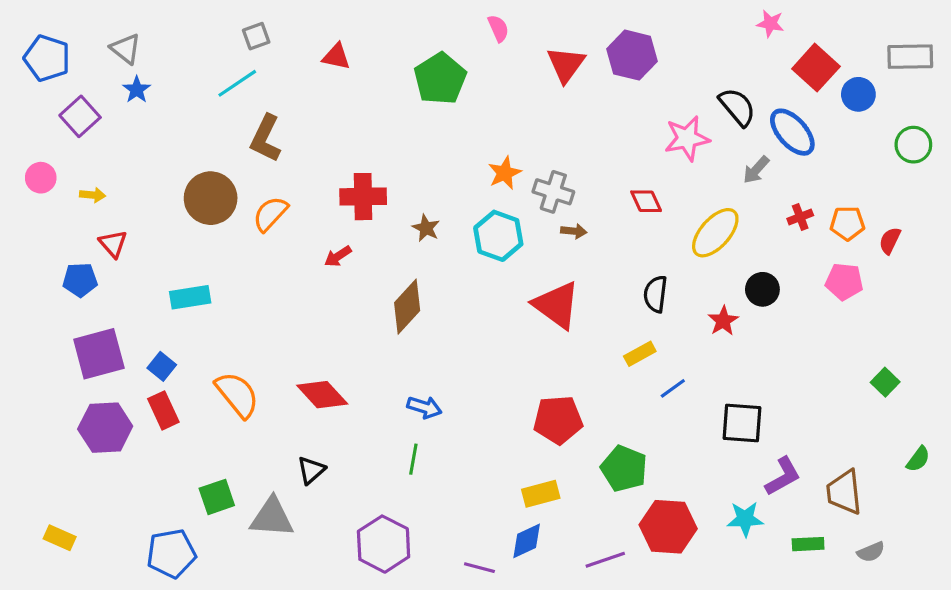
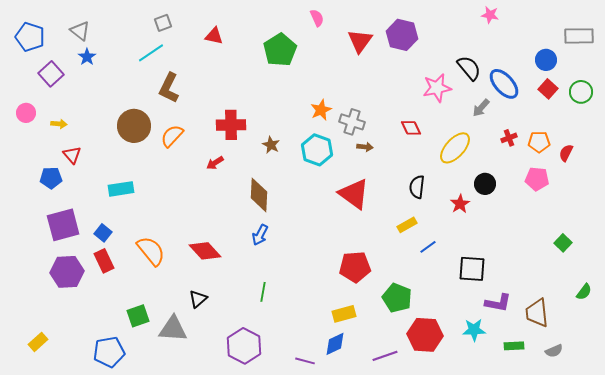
red square: (816, 68) -> (548, 89), moved, size x0.7
brown diamond: (407, 307) -> (259, 195), turned -40
blue arrow: (424, 407) -> (260, 235), moved, turned 100
purple L-shape: (783, 476) -> (498, 303), turned 40
yellow rectangle: (60, 538) -> (38, 342), turned -66

